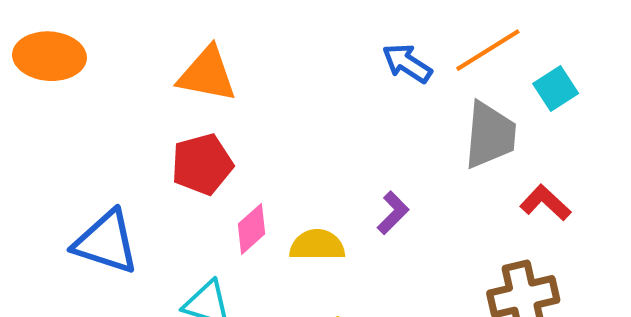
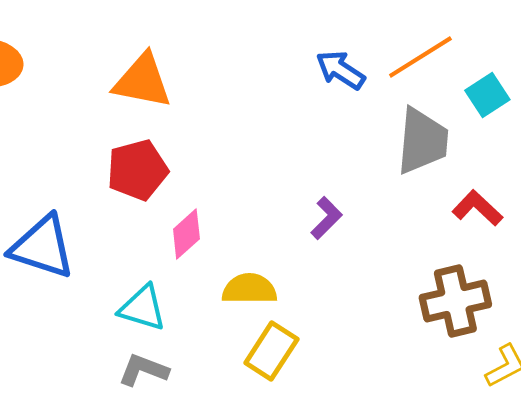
yellow semicircle: (317, 245) -> (249, 289), moved

